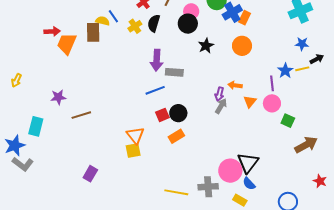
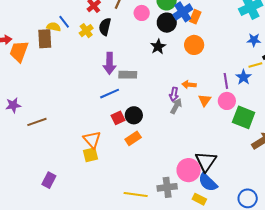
black circle: (188, 24) -> (167, 23), moved
blue star: (285, 71) -> (244, 77), moved
green square: (288, 121) -> (244, 117), size x1.6
blue semicircle: (249, 184) -> (208, 182), size x1.5

